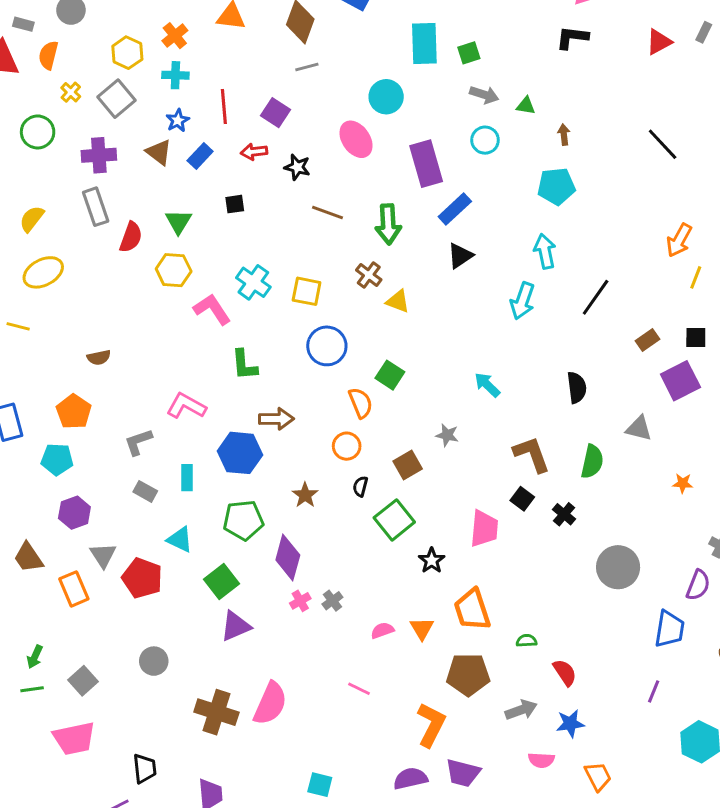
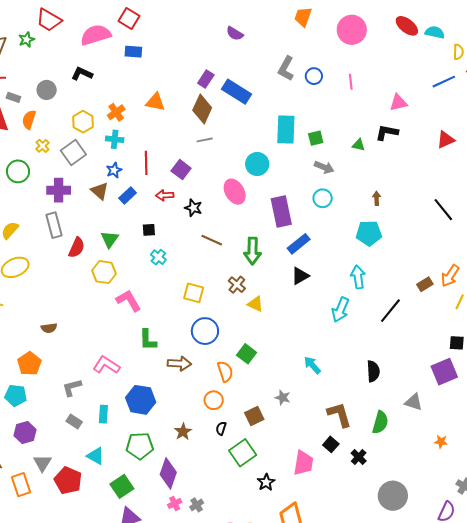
green triangle: (526, 106) -> (359, 145), moved
cyan cross: (253, 282) -> (158, 257), moved, size x0.7
brown rectangle: (648, 340) -> (425, 284), moved
brown arrow: (276, 419) -> (179, 364), moved

